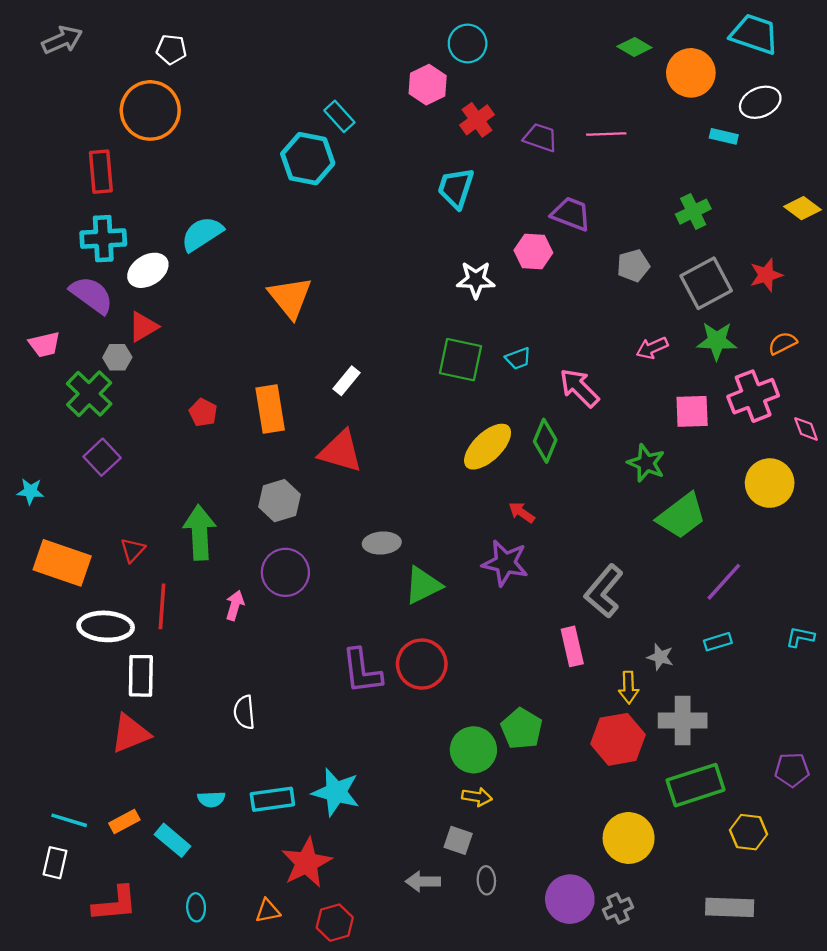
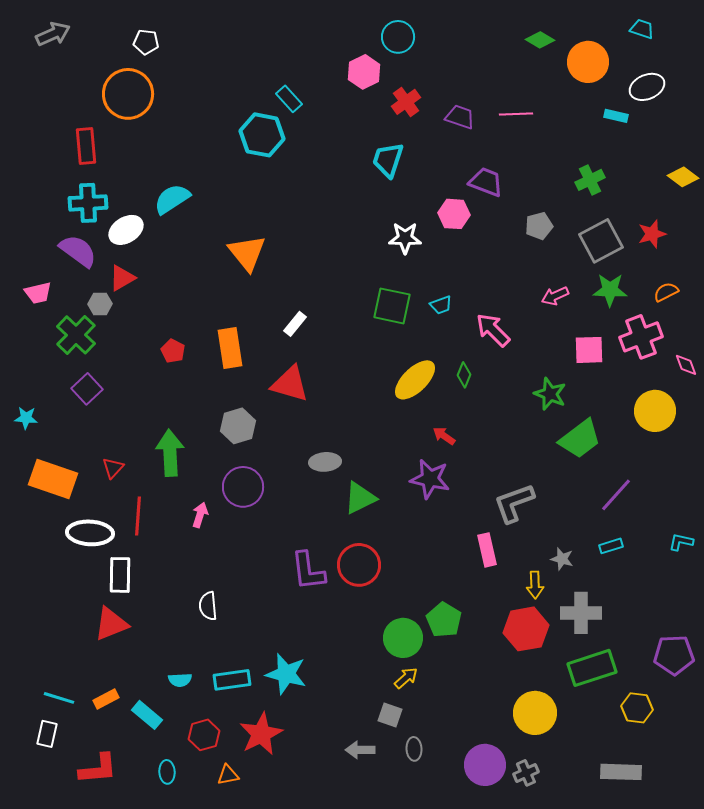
cyan trapezoid: (754, 34) -> (642, 29), size x0.6
green diamond: (545, 441) -> (464, 375), size x0.7
gray L-shape: (604, 591) -> (514, 503), turned 30
purple pentagon: (792, 770) -> (674, 655), size x1.4
yellow arrow: (477, 797) -> (406, 678), turned -50
red hexagon: (335, 923) -> (204, 735), moved

